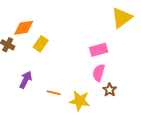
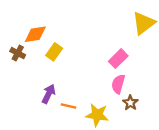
pink rectangle: (99, 50) -> (118, 59), turned -30
purple arrow: (26, 80) -> (49, 94), moved

